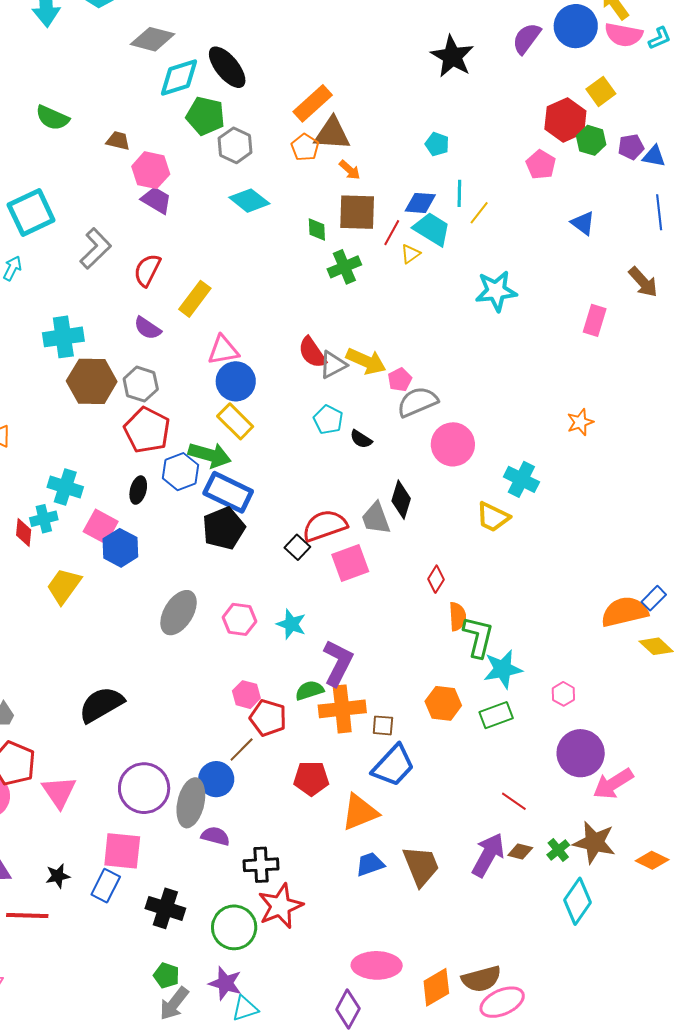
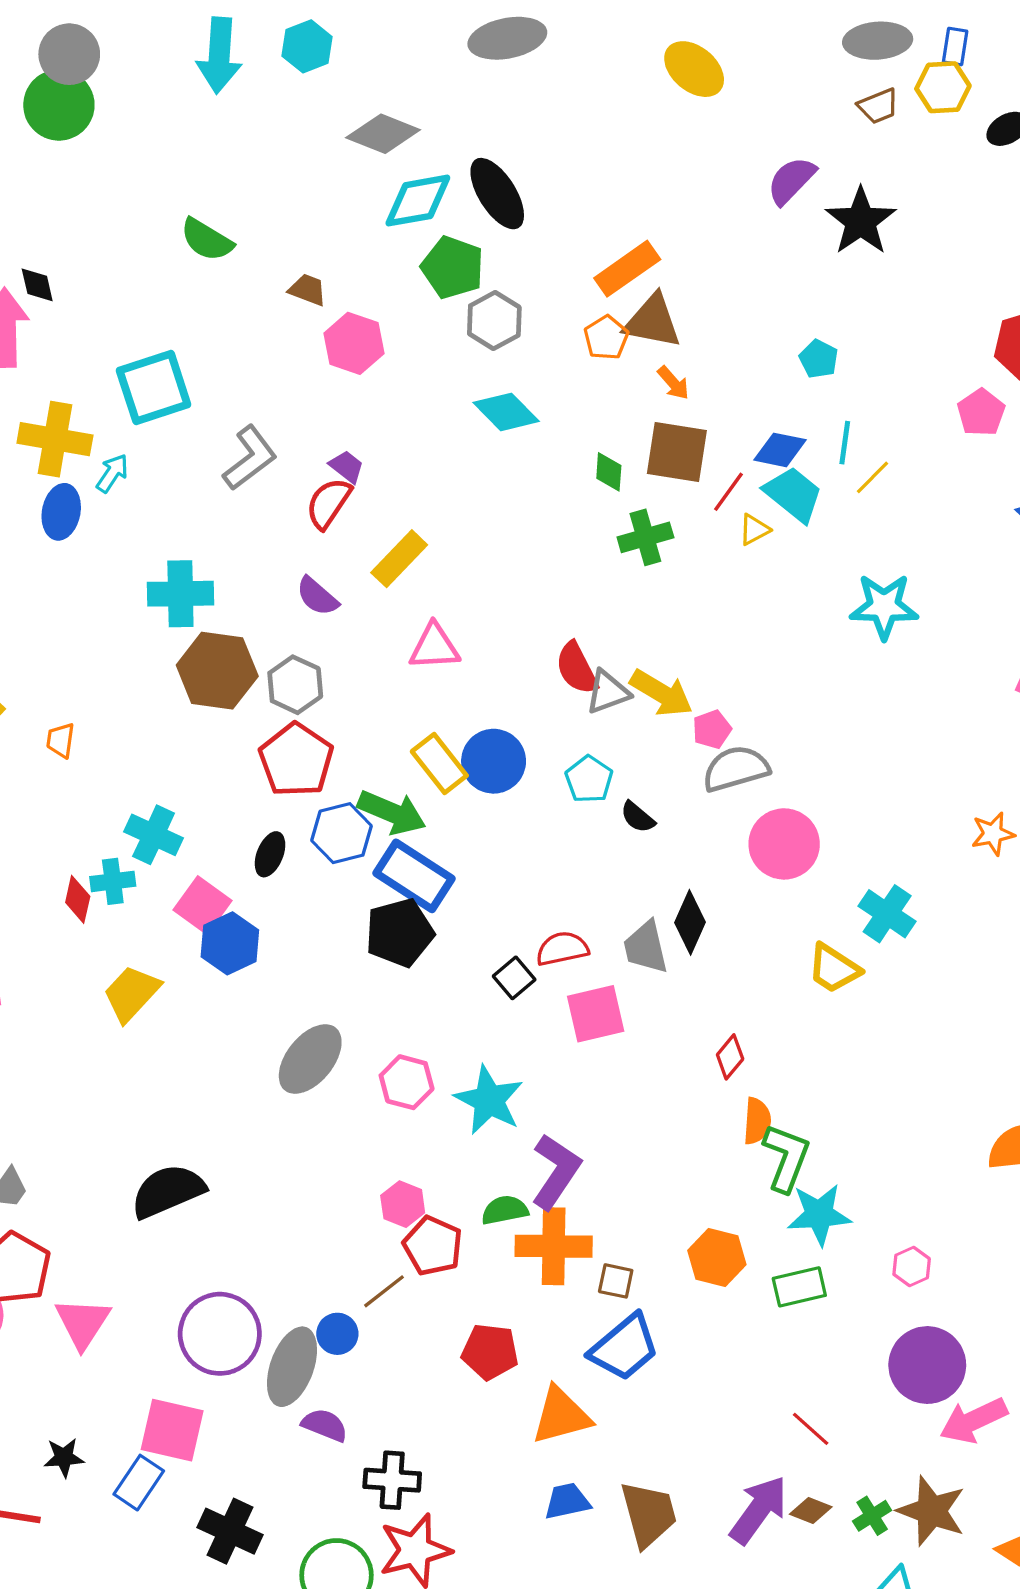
purple semicircle: (527, 38) -> (791, 180), moved
purple trapezoid: (156, 200) -> (347, 467), moved, size x0.7
blue circle: (236, 381) -> (494, 761), moved
red semicircle: (325, 526) -> (562, 949), size x0.7
cyan star: (291, 624) -> (489, 1100), size x1.4
blue circle: (216, 779) -> (337, 1334), size x0.7

